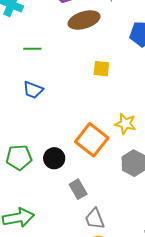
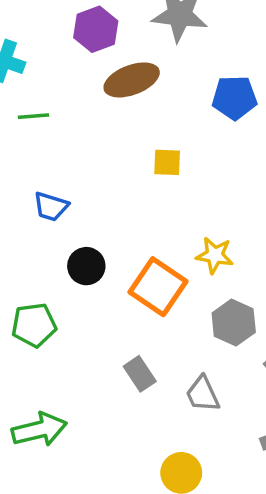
green line: (32, 49) -> (33, 116), moved
black circle: (54, 158) -> (86, 266), moved
gray trapezoid: (95, 219) -> (203, 394), moved

